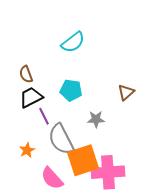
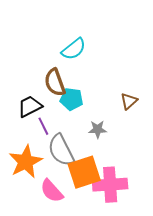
brown semicircle: (26, 74) -> (55, 82), moved, size x1.5
orange star: (27, 150) -> (26, 162), size x2.0

